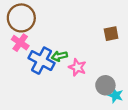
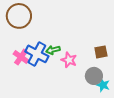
brown square: (111, 34) -> (101, 52), moved
pink cross: (20, 43) -> (21, 57), moved

